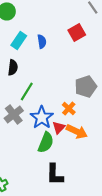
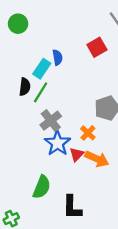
cyan rectangle: (19, 40) -> (42, 69), moved
green line: (27, 91) -> (41, 92), moved
gray cross: (14, 114) -> (51, 121), moved
green semicircle: (46, 142) -> (42, 187), moved

